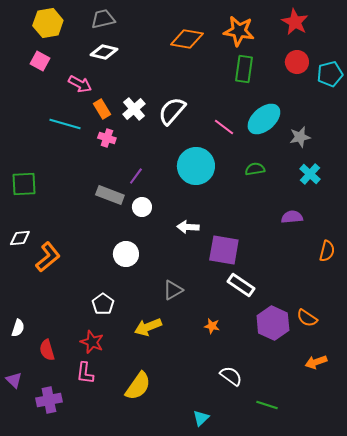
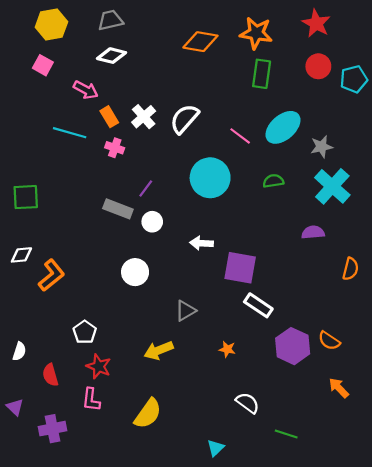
cyan cross: (310, 174) -> (332, 186), size x1.6
white pentagon: (103, 304) -> (85, 332), moved
orange arrow: (316, 362) -> (339, 388), turned 65

